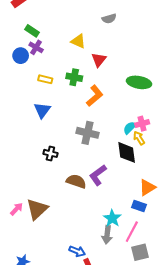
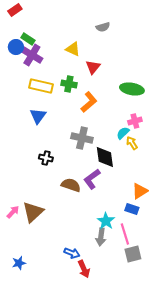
purple cross: (36, 47) -> (32, 55), size x1.5
blue circle: (21, 56) -> (16, 47), moved
yellow rectangle: (45, 79) -> (41, 86), size x1.6
pink cross: (142, 124) -> (135, 121), moved
black diamond: (127, 152) -> (105, 157), moved
pink line: (132, 232) -> (125, 234), turned -45

